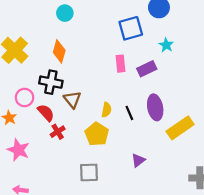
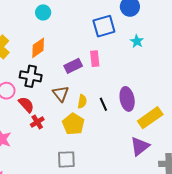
orange diamond: (59, 51) -> (38, 48), turned 40
purple rectangle: (147, 69) -> (73, 66), moved
brown triangle: (72, 100) -> (61, 94), moved
purple triangle: (138, 160) -> (140, 146), moved, size x1.5

